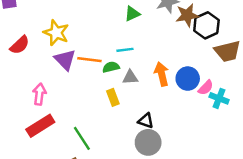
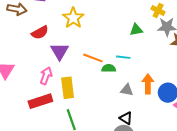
yellow star: (56, 33) -> (73, 18), moved
purple triangle: (65, 60) -> (60, 51), moved
gray triangle: (130, 77) -> (127, 90), moved
yellow rectangle: (113, 97) -> (68, 88), moved, size x1.5

